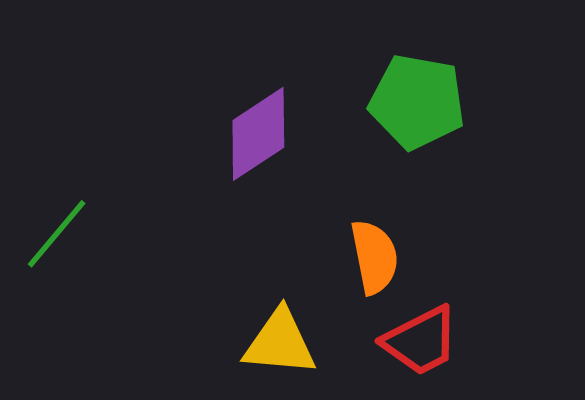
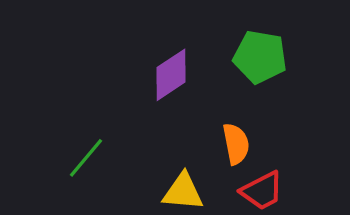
green line: (57, 234) -> (86, 158), moved

